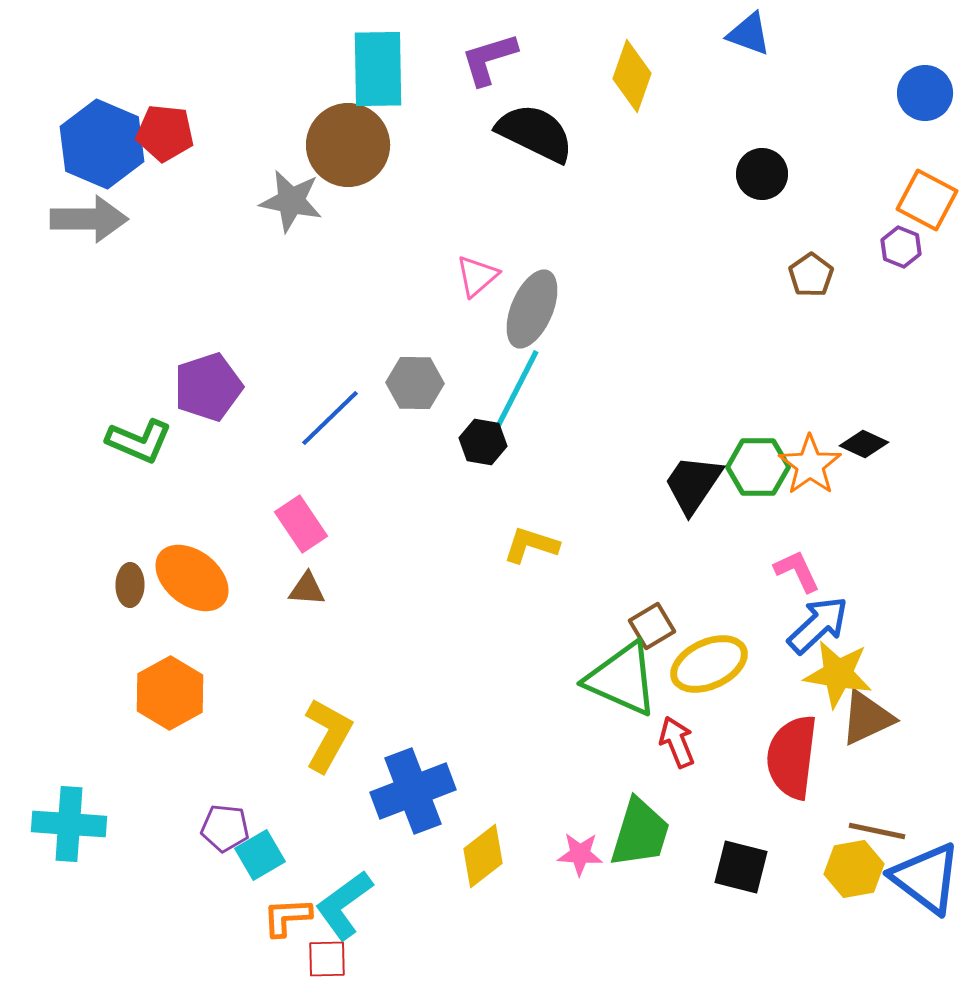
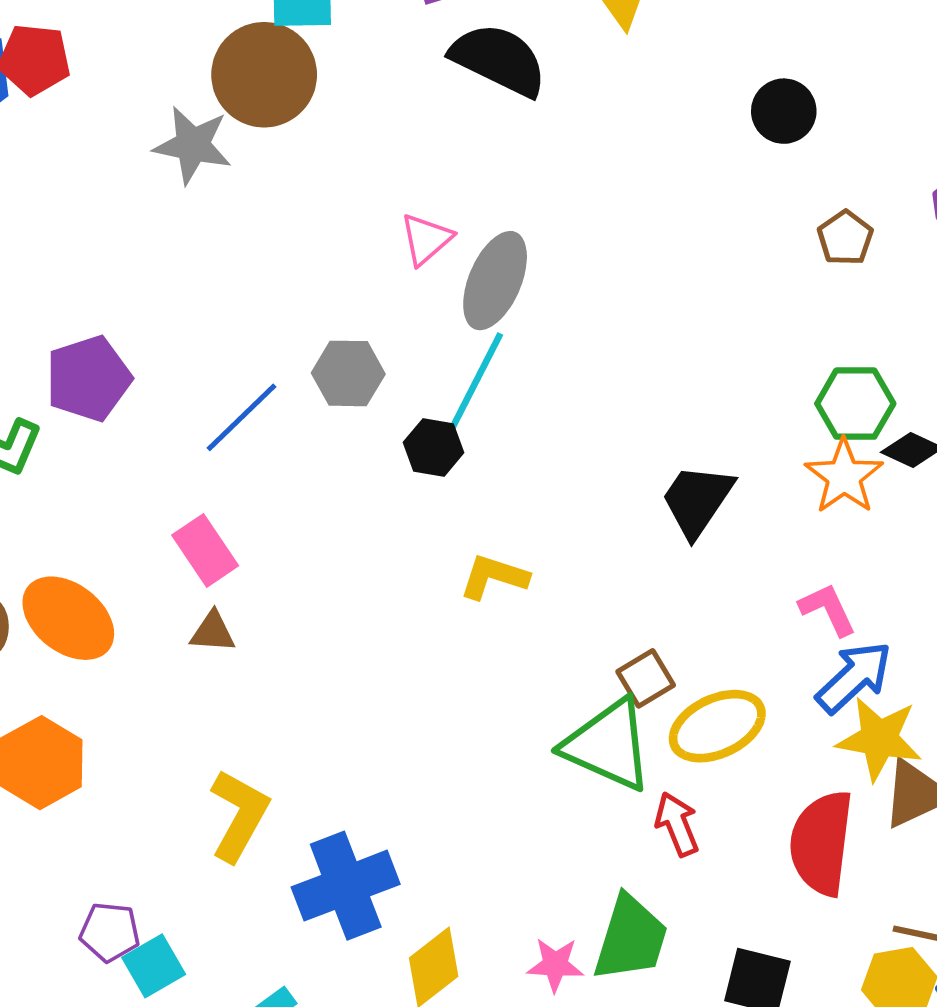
green hexagon: (758, 467) -> (855, 404), moved

